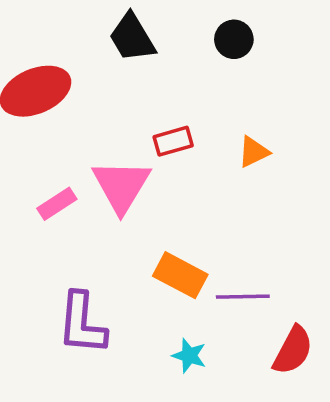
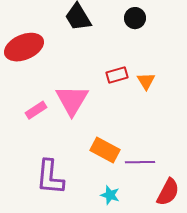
red rectangle: (173, 141) -> (117, 75), moved
orange triangle: (254, 152) -> (146, 81), turned -36

